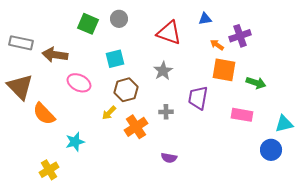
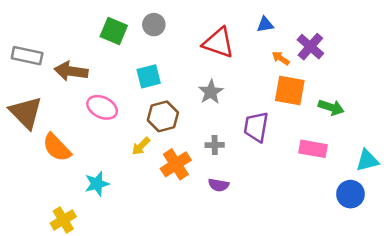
purple cross: (240, 36) -> (310, 47), turned -30
purple semicircle: (169, 158) -> (219, 185), moved

